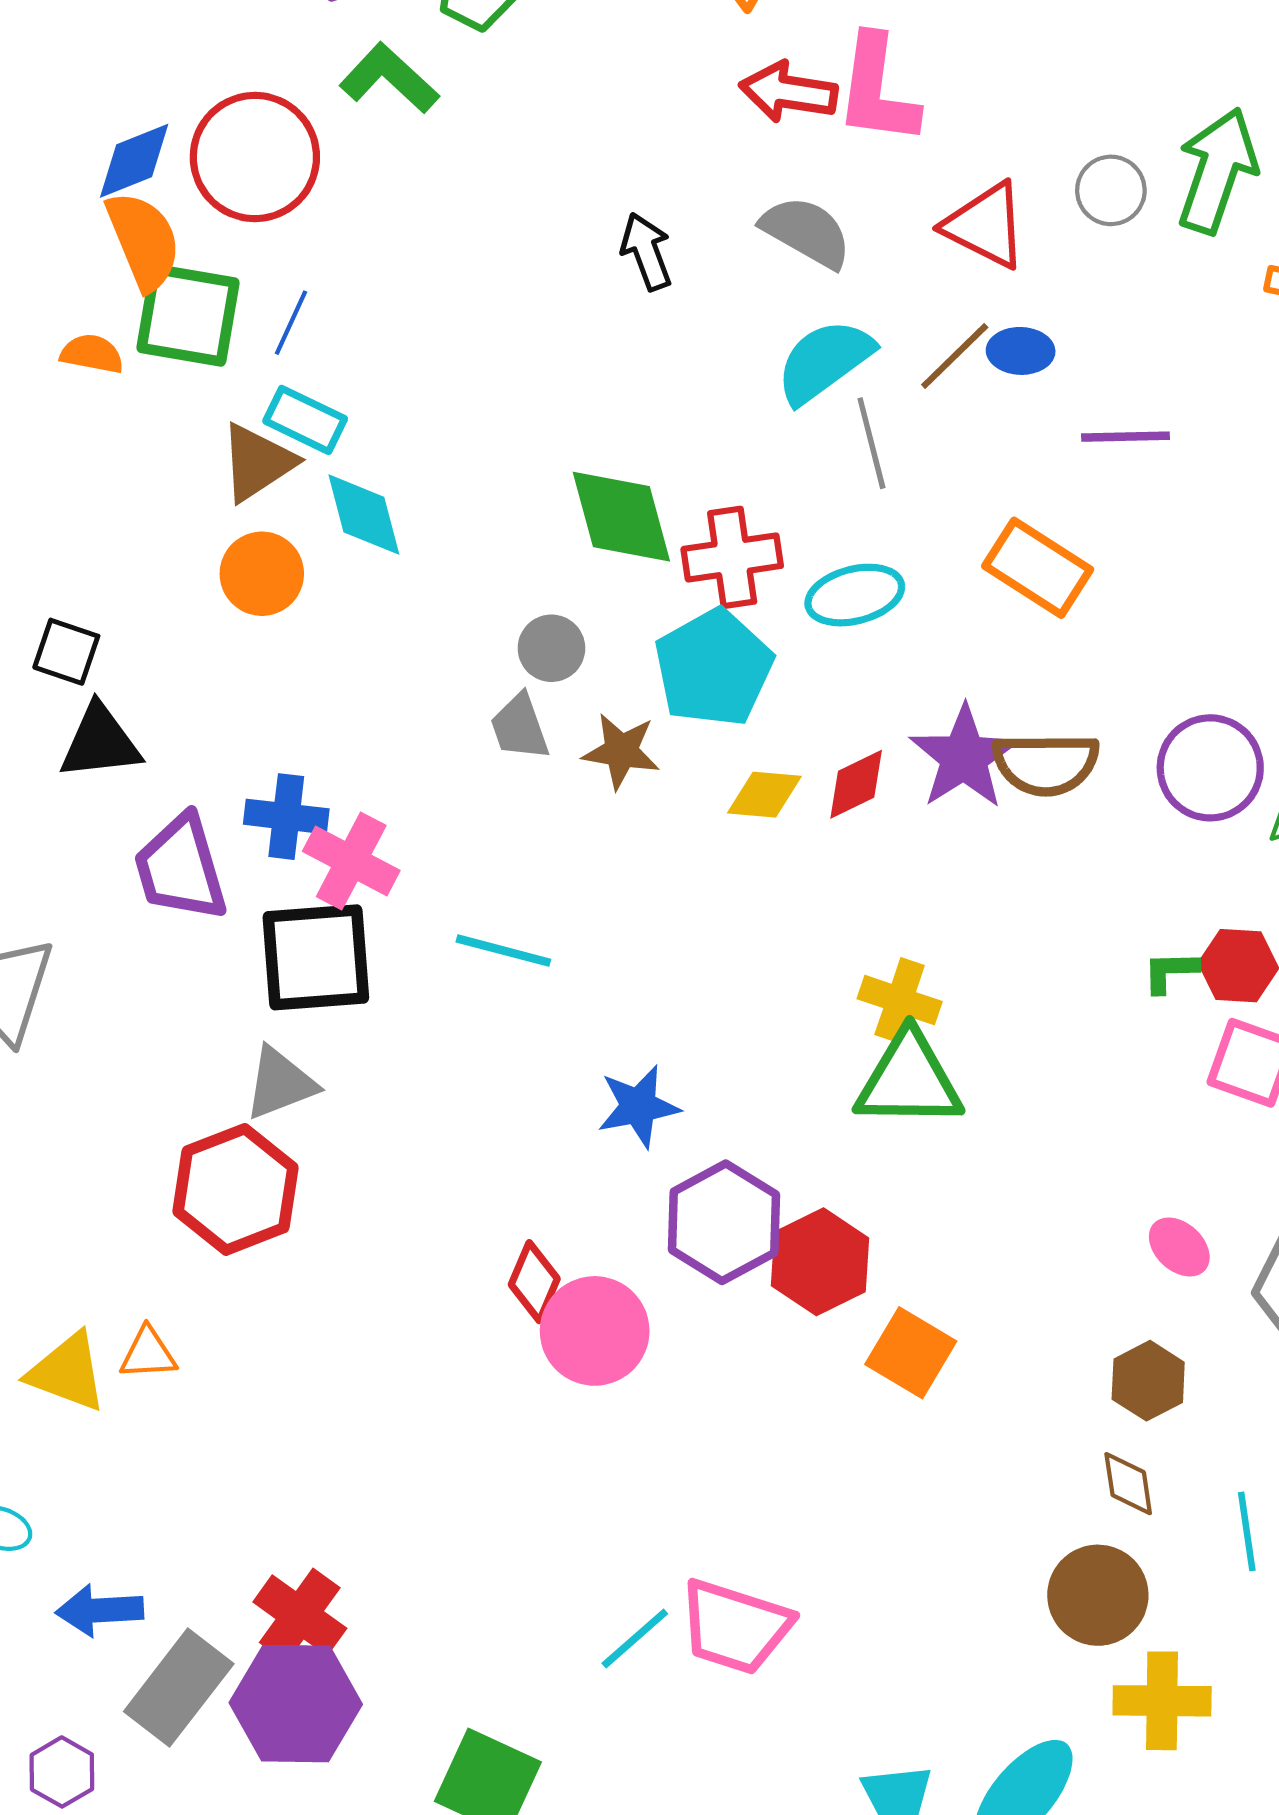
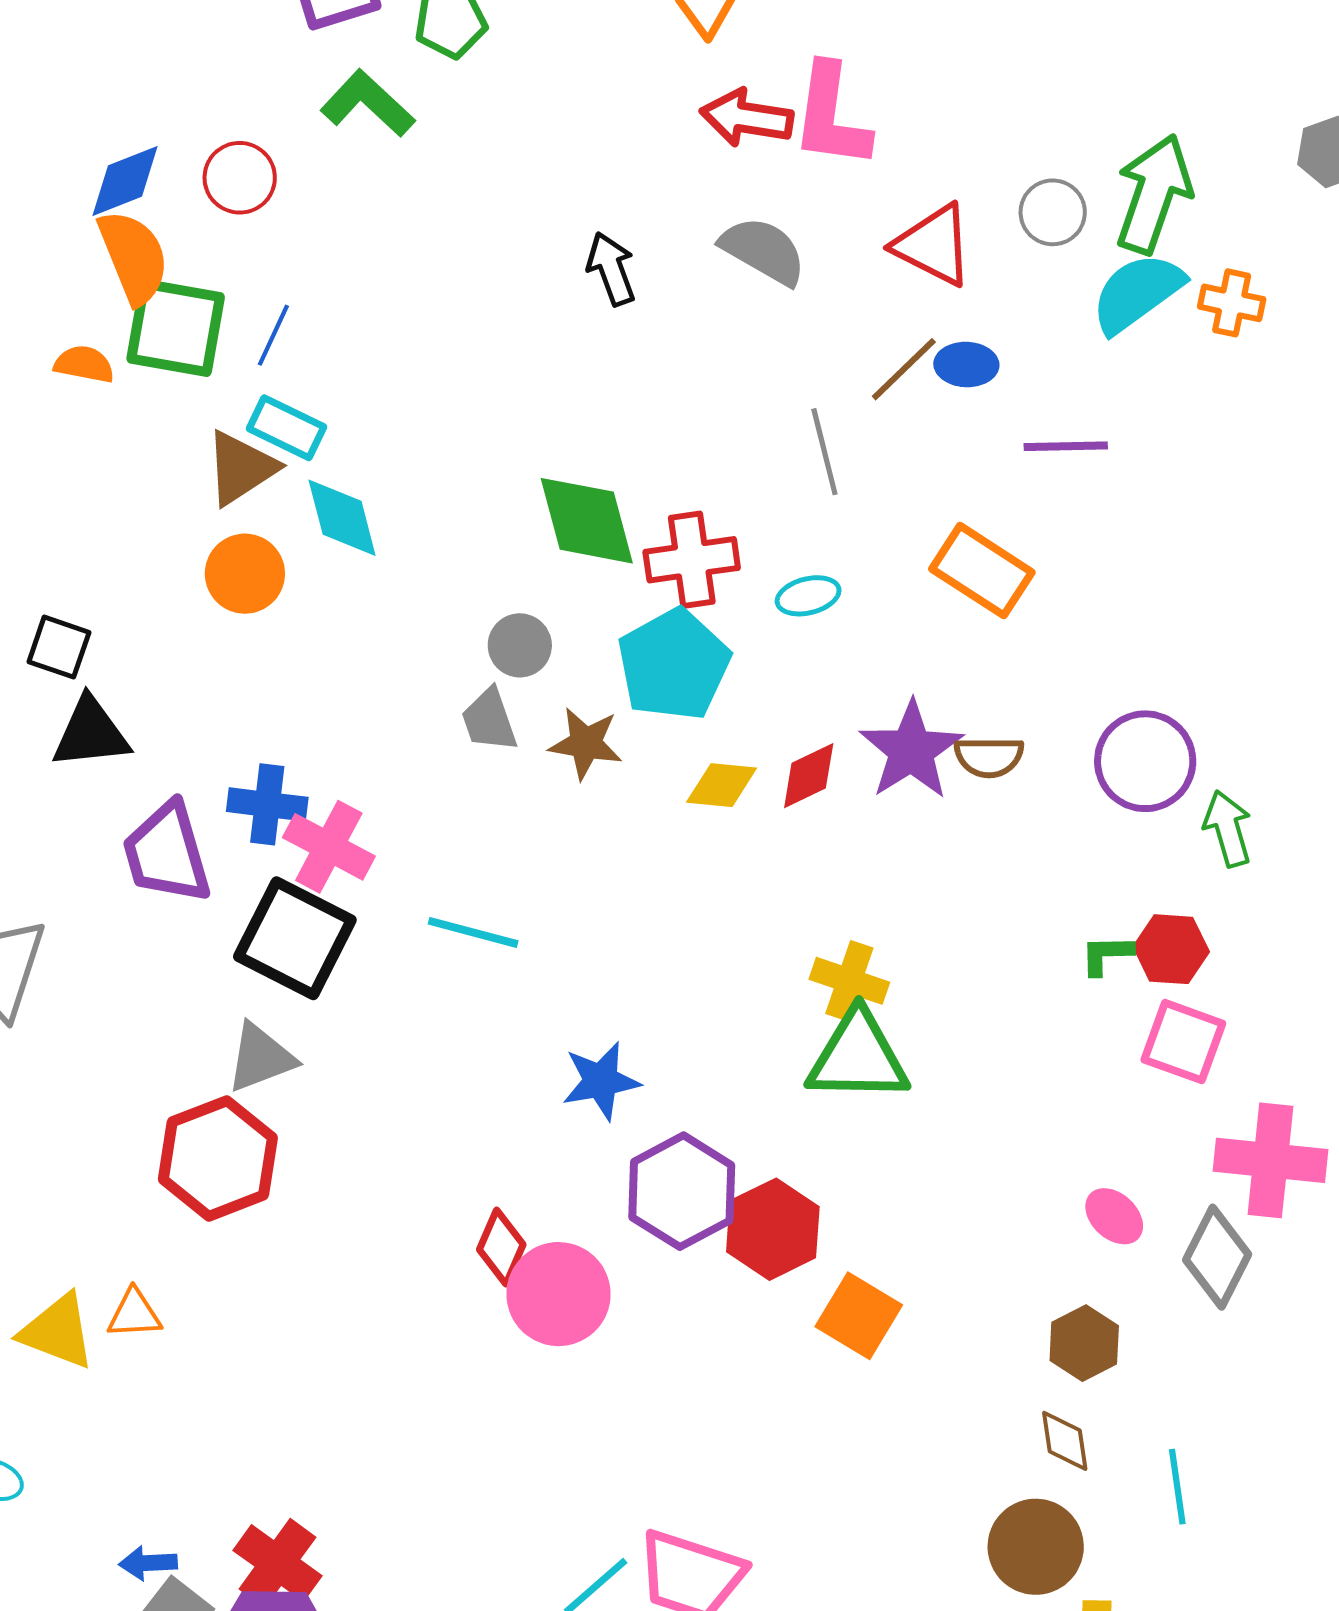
red circle: (255, 157) -> (240, 178), size x0.6
cyan semicircle: (824, 361) -> (1137, 293), moved
cyan ellipse: (855, 595) -> (808, 596), size x0.7
brown semicircle: (1046, 764) -> (989, 757), size x0.7
black square: (316, 957) -> (295, 938), turned 31
blue arrow: (100, 1610) -> (148, 1563), moved, size x0.7

